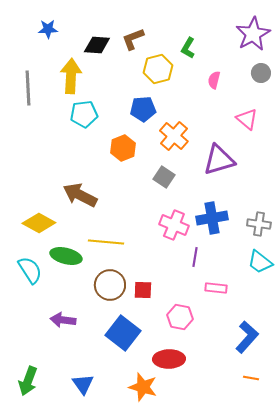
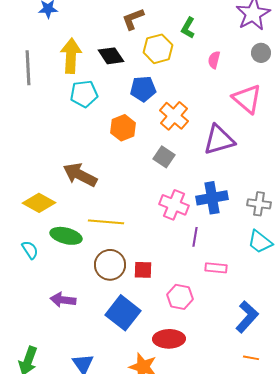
black diamond: (97, 45) -> (111, 56), moved, turned 52
pink triangle: (247, 119) -> (247, 99), size x1.4
cyan semicircle: (30, 270) -> (30, 250), size x0.7

